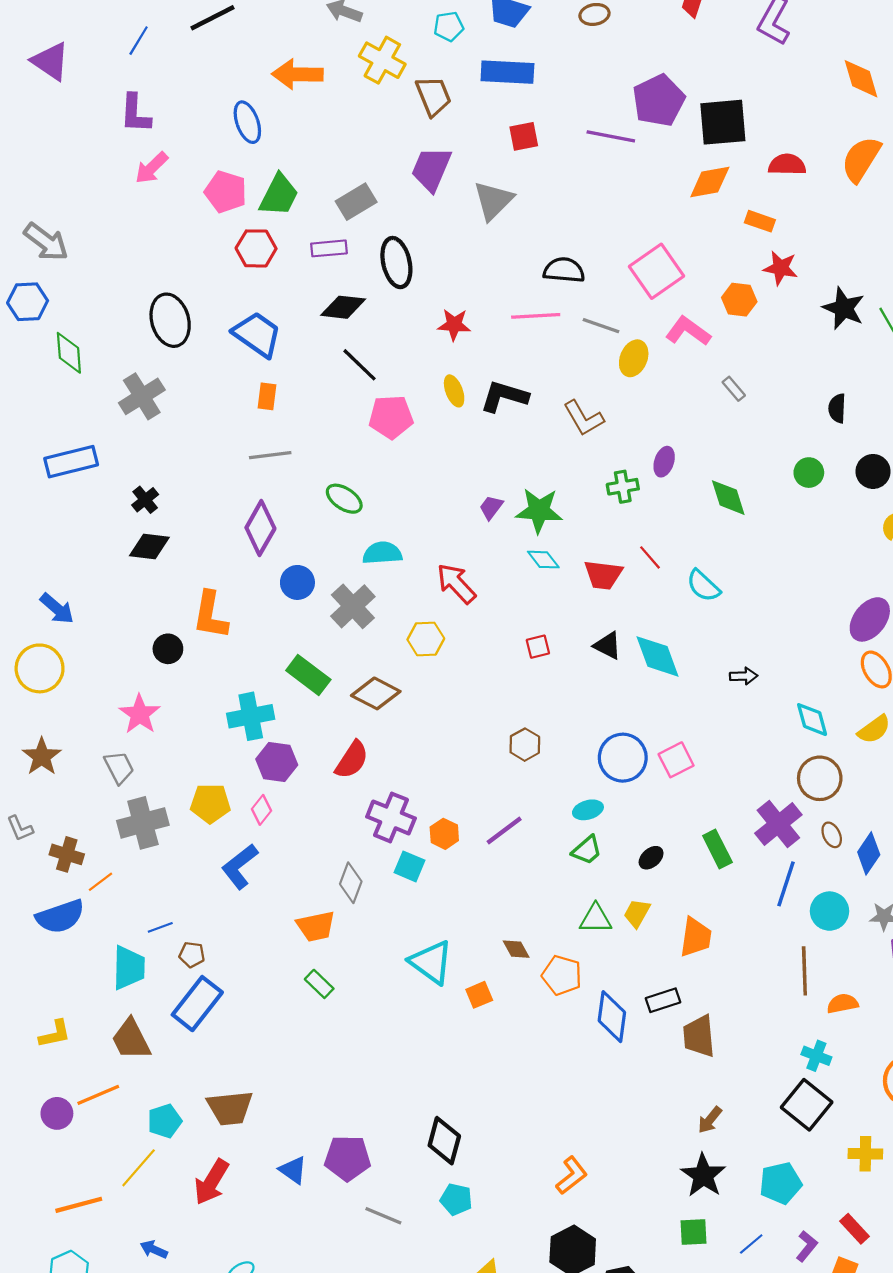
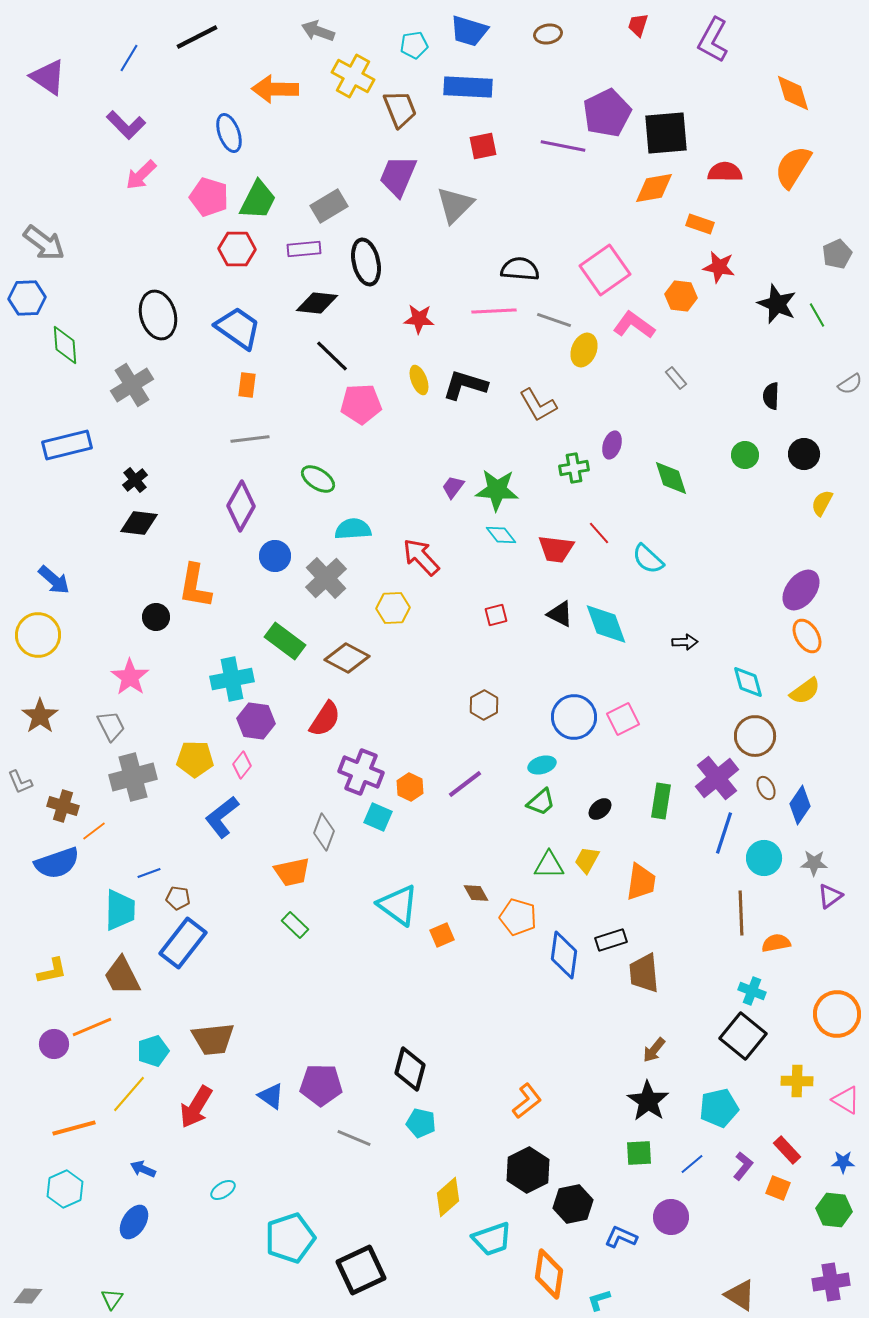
purple L-shape: (135, 113) -> (126, 125), turned -48
green rectangle: (717, 849) -> (661, 801), turned 36

